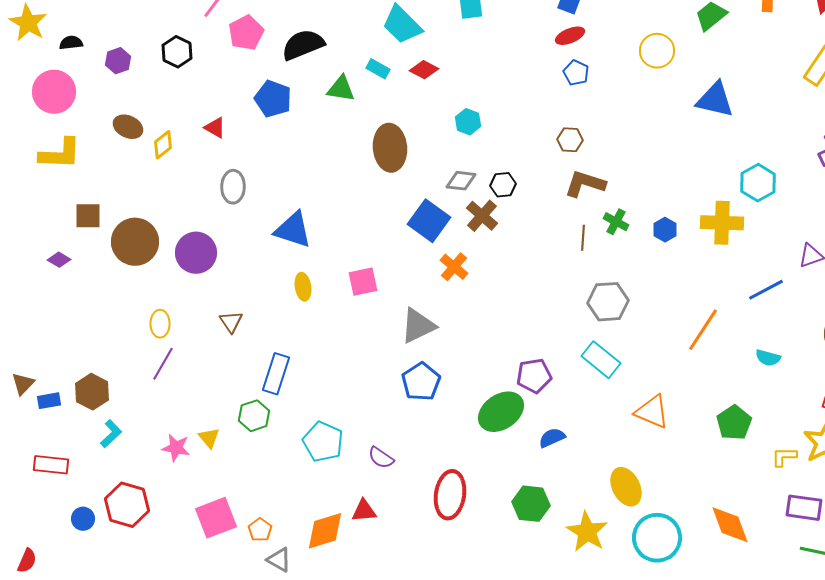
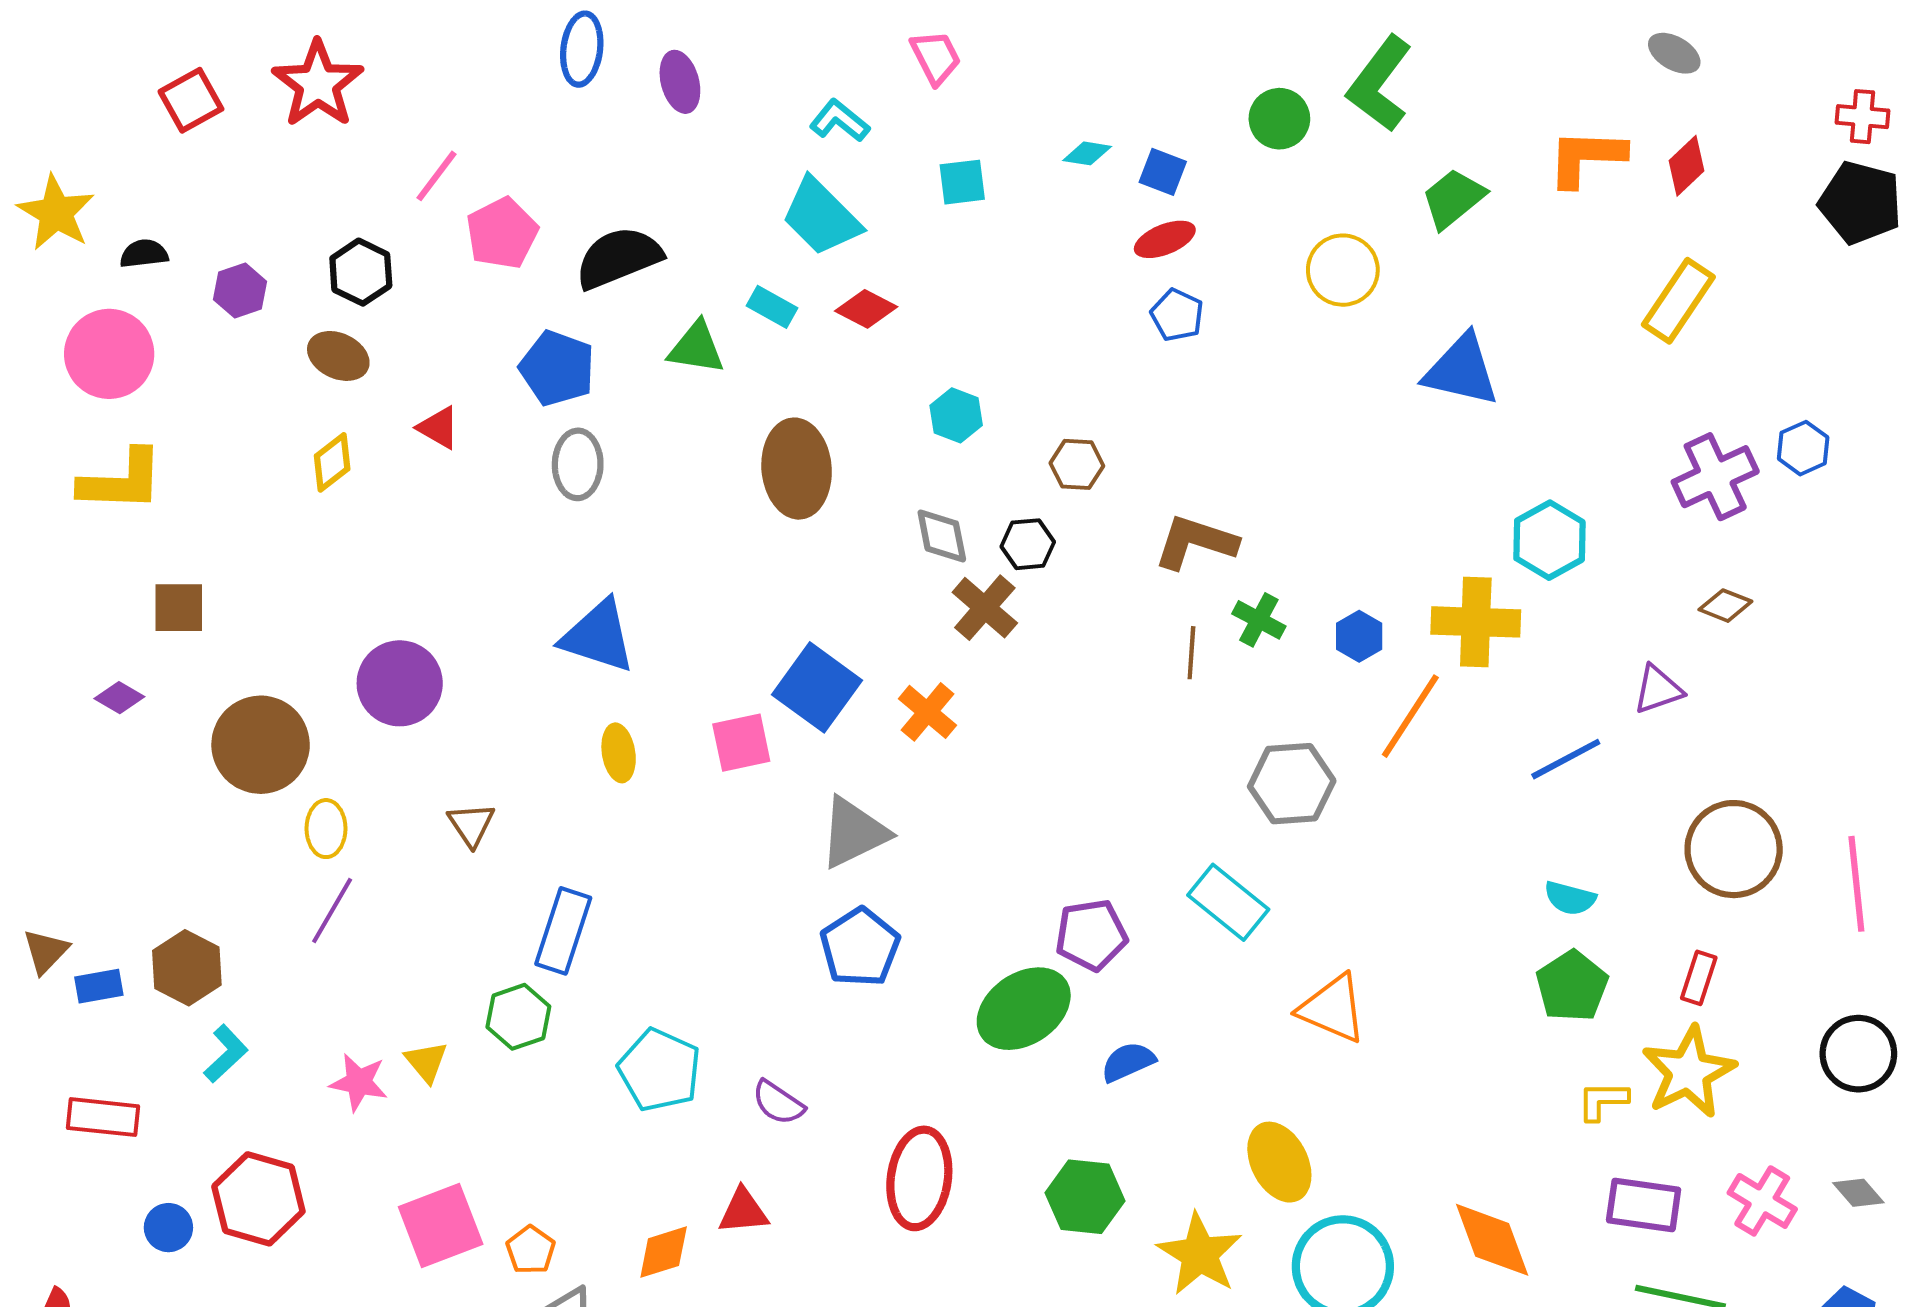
brown ellipse: (128, 127) -> (338, 356), moved
brown hexagon: (570, 140) -> (1077, 464), moved
gray diamond: (461, 181) -> (942, 536), turned 72
gray ellipse: (233, 187) -> (578, 464), moved
blue square: (429, 221) -> (817, 687), moved
brown circle: (135, 242) -> (261, 745), moved
gray hexagon: (608, 302) -> (1292, 784), moved
orange line: (703, 330) -> (1410, 716), moved
green pentagon: (734, 423) -> (1572, 986), moved
orange diamond: (325, 531) -> (664, 1252), size x0.7

